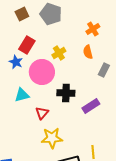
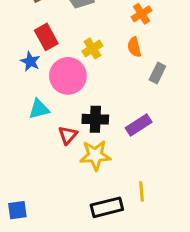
red rectangle: (27, 45) -> (46, 37), turned -60
black cross: (66, 93) -> (95, 119), moved
yellow star: (52, 138) -> (95, 155), moved

